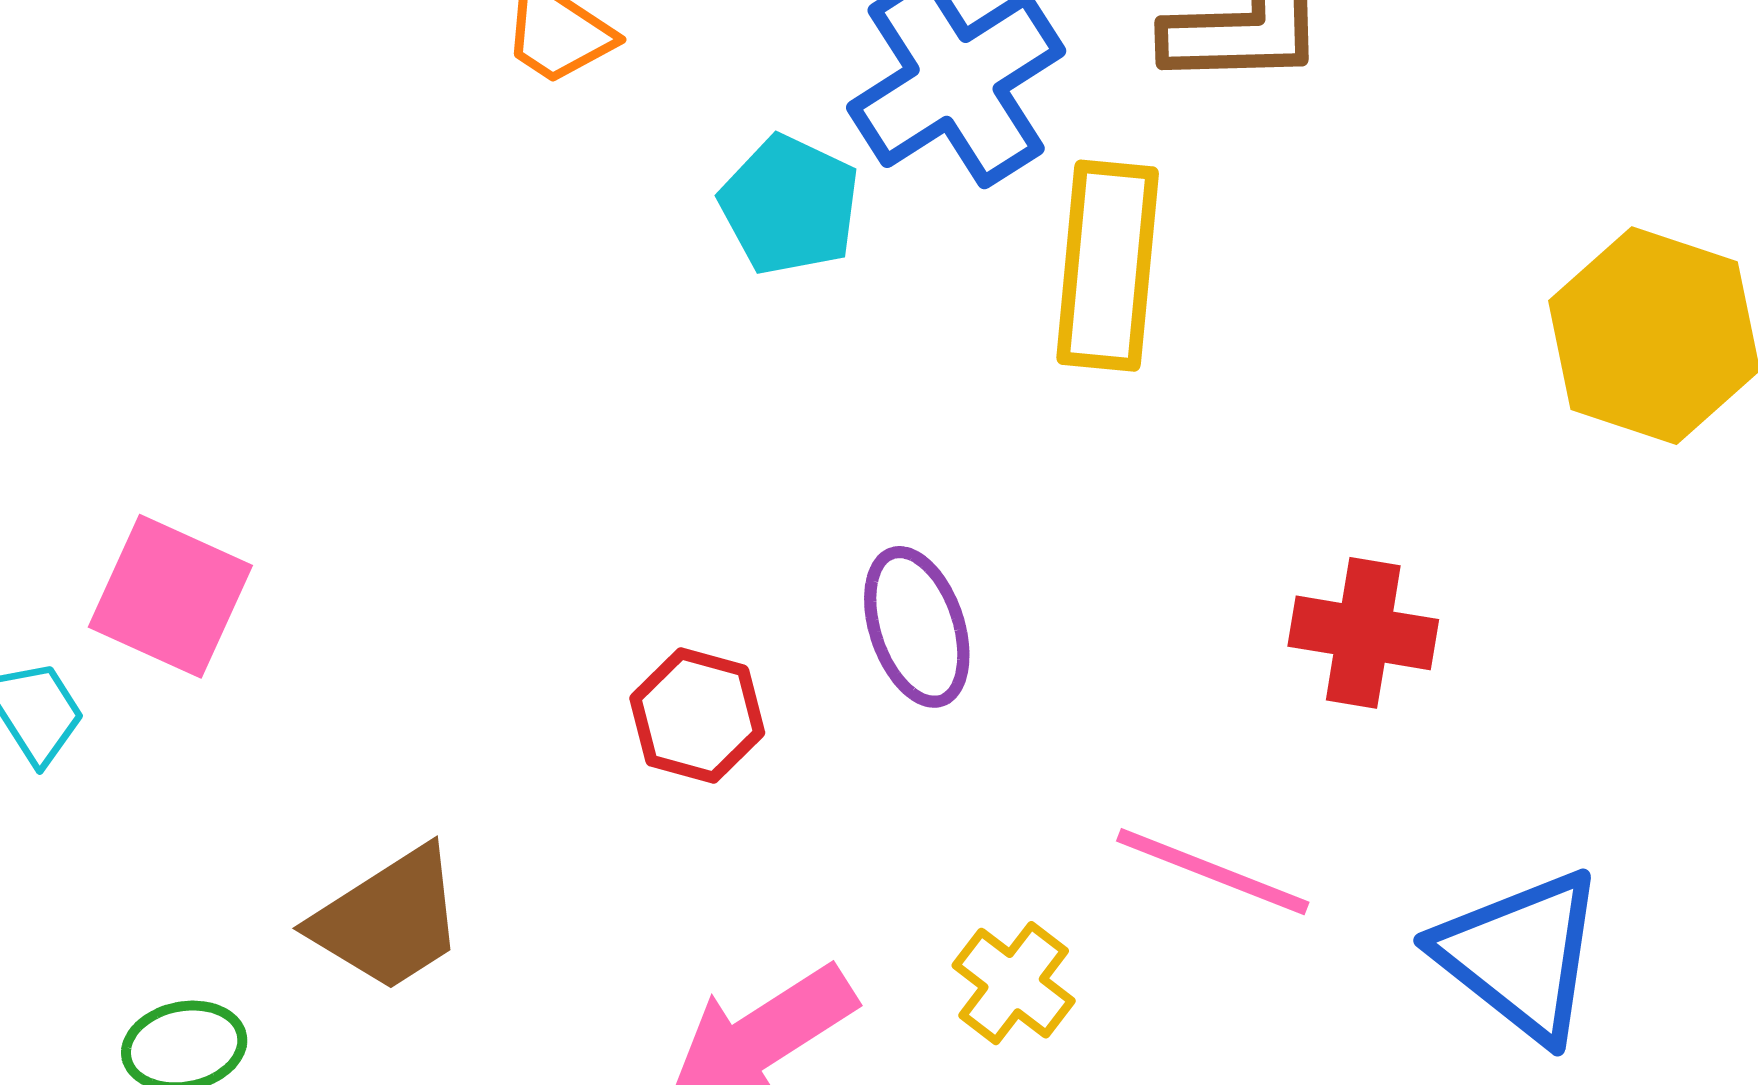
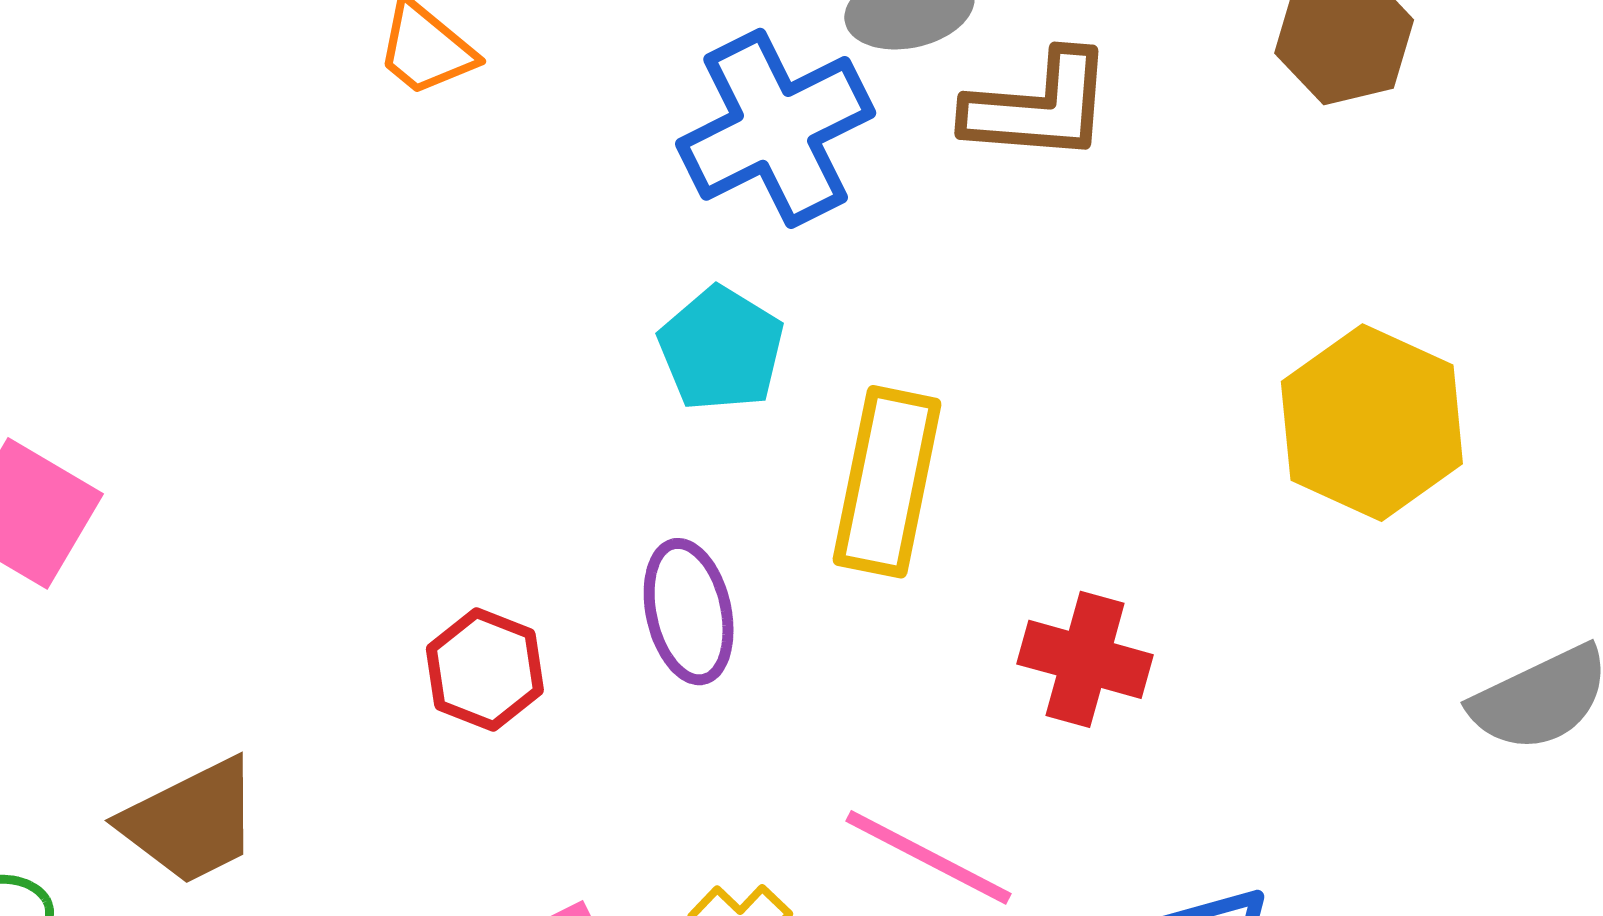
cyan pentagon: (790, 205) -> (721, 349), moved
yellow rectangle: (1108, 266) -> (887, 482), moved

